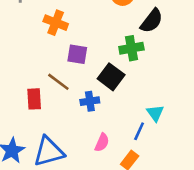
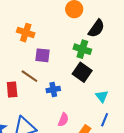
green cross: (131, 48) -> (82, 49), turned 30
black square: (111, 77) -> (82, 72), moved
blue line: (139, 131) -> (105, 120), moved

